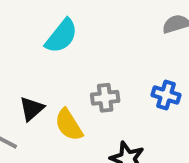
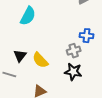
gray cross: (105, 98) -> (74, 51), moved

